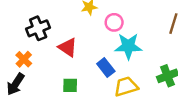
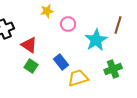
cyan star: (128, 46) -> (96, 40), moved, turned -30
green square: (70, 85) -> (31, 66), moved, turned 32

